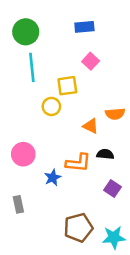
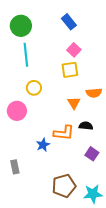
blue rectangle: (84, 27) -> (69, 22), turned 56
yellow square: (67, 86) -> (70, 70), moved
yellow circle: (51, 106) -> (34, 88), moved
orange triangle: (91, 126) -> (74, 103), turned 32
pink circle: (23, 154) -> (17, 111), moved

